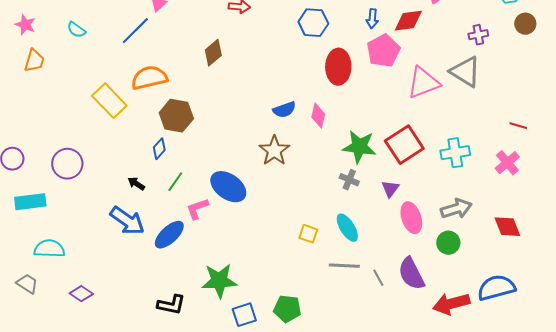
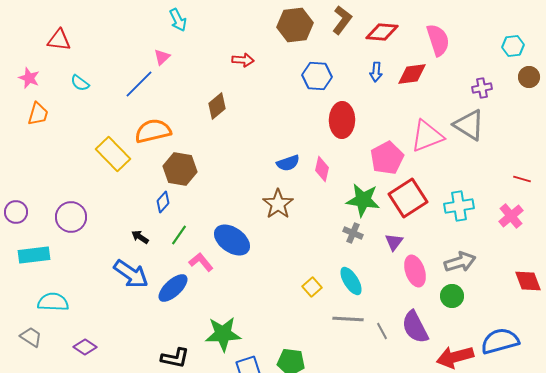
pink pentagon: (383, 51) -> (387, 158), moved
pink L-shape: (197, 209) -> (201, 262), turned 70
red diamond: (507, 227) -> (528, 281), moved
yellow square: (308, 234) -> (312, 287), turned 30

